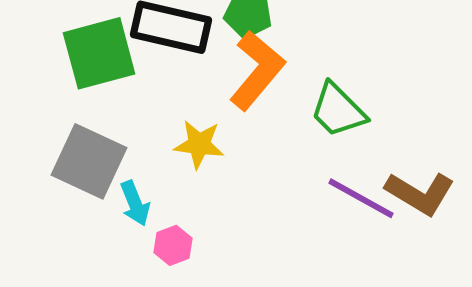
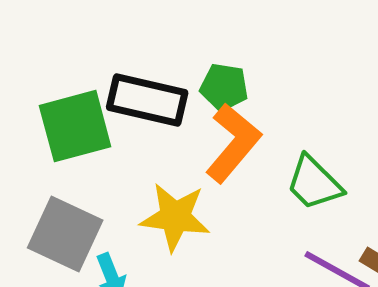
yellow star: (199, 144) -> (175, 217), size x1.4

